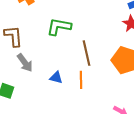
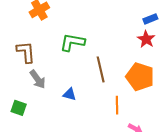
orange line: (81, 80) -> (117, 105), moved

